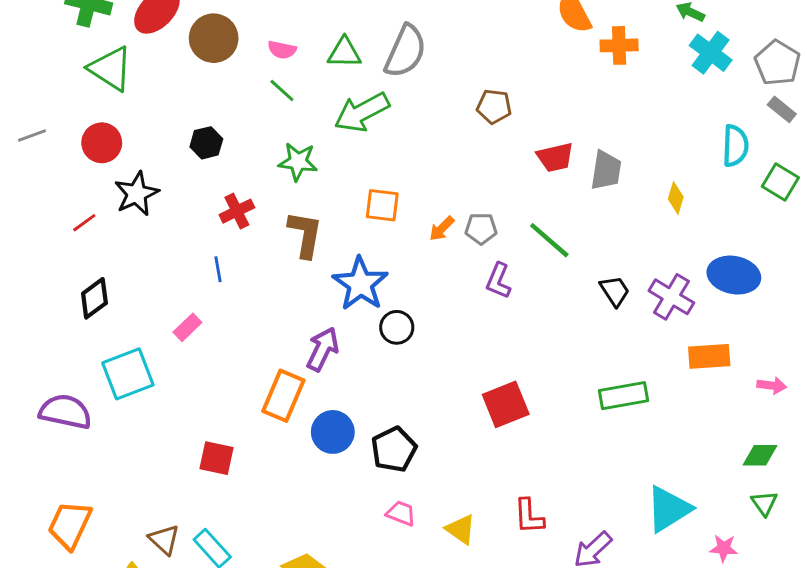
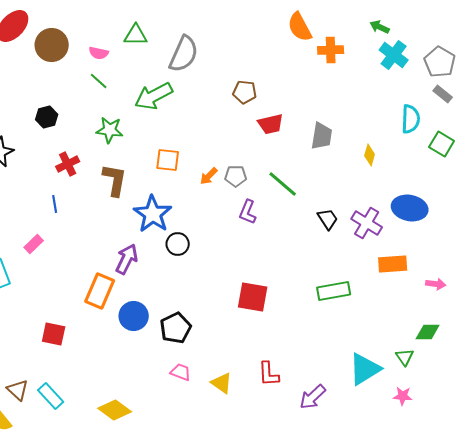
green triangle: (344, 53) -> (136, 35), moved
red trapezoid: (555, 157) -> (271, 124), moved
red square: (506, 404) -> (253, 297), turned 32
green triangle: (764, 503) -> (405, 357), moved

